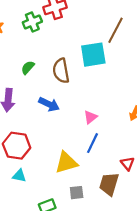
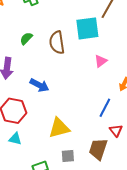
blue arrow: (49, 104) -> (39, 85), moved
pink triangle: (90, 117) -> (101, 61), moved
blue line: (93, 143) -> (105, 108), moved

